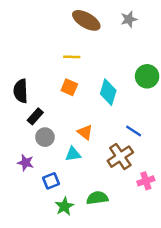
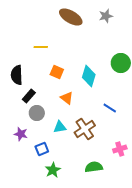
yellow line: (72, 57) -> (41, 47), moved
orange triangle: (85, 132) -> (67, 98), moved
brown cross: (120, 157) -> (85, 129), moved
green semicircle: (97, 198) -> (94, 167), moved

